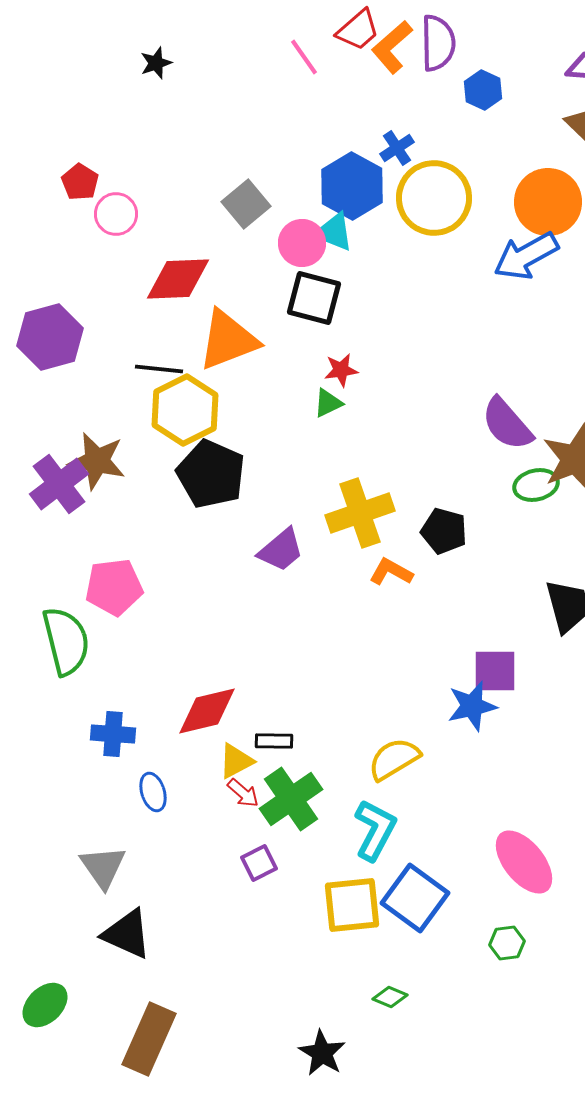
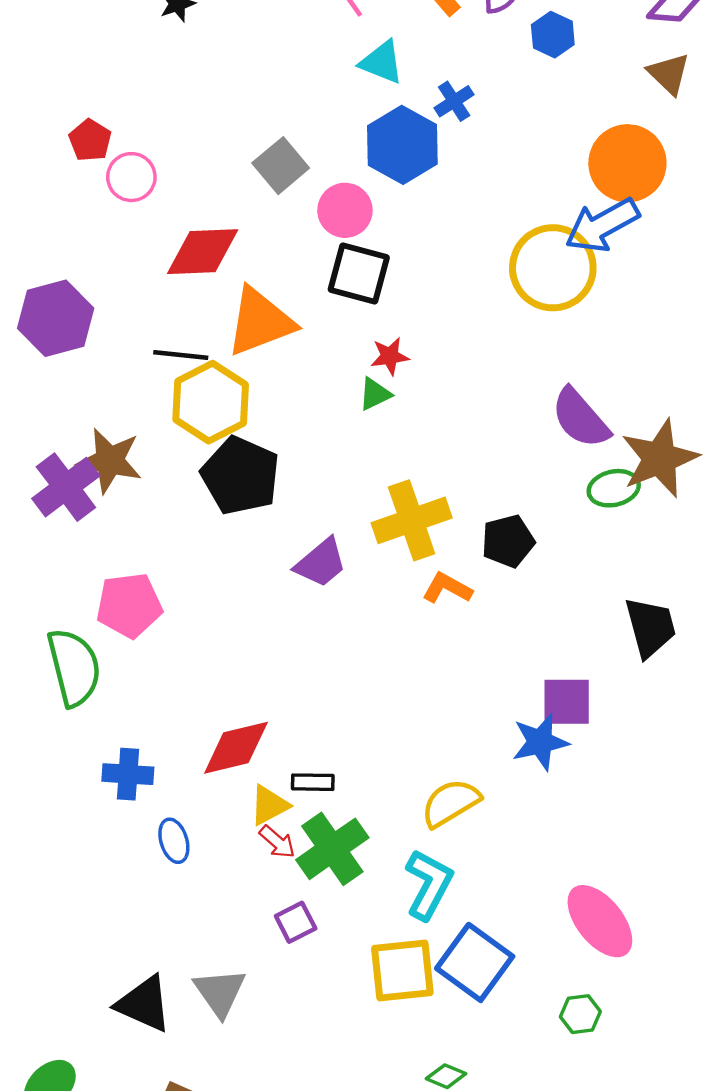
yellow circle: (434, 198) -> (553, 268), moved
cyan triangle: (334, 232) -> (382, 62), moved
black pentagon: (444, 531) -> (508, 541), turned -30
gray triangle: (103, 867) -> (220, 992), moved

